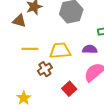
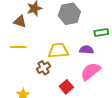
yellow line: (30, 49) -> (18, 47), moved

